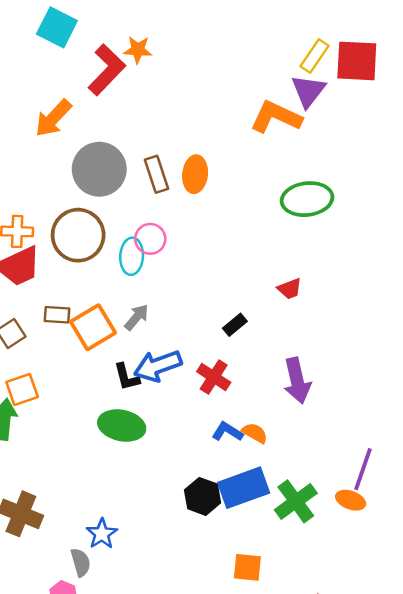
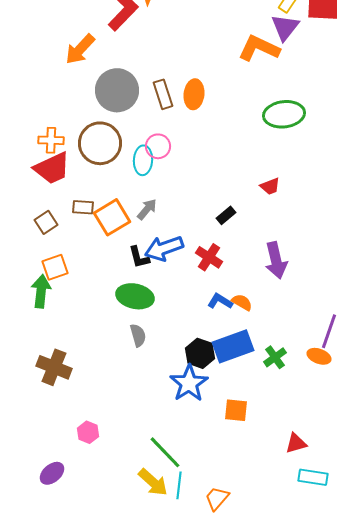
green cross: (296, 501) -> (275, 357), size x0.7
blue star: (102, 534) -> (189, 383), moved, size x1.5
gray semicircle: (81, 562) -> (138, 335), moved

